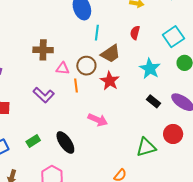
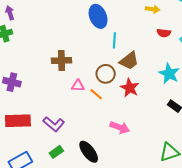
red semicircle: (135, 33) -> (164, 33), moved, turned -96
pink triangle: (63, 68) -> (78, 86), moved
orange line: (76, 85) -> (96, 94), turned -40
purple L-shape: (44, 95) -> (54, 124), moved

